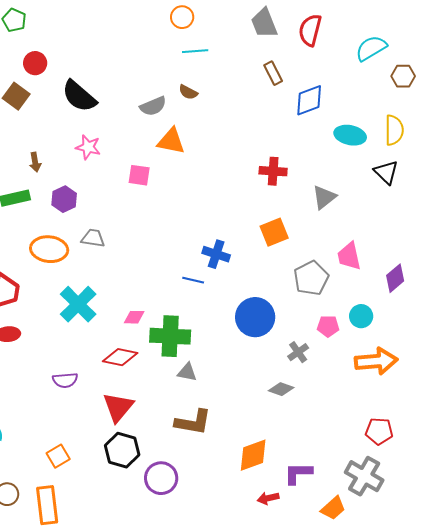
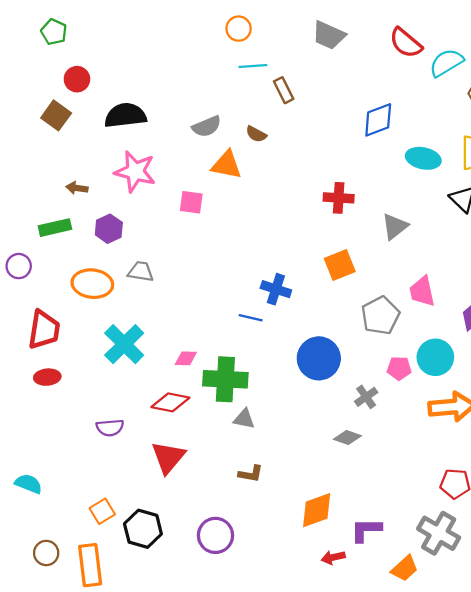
gray trapezoid: (264, 23) -> (329, 35), turned -44
red semicircle: (310, 30) -> (406, 43), moved, turned -64
brown rectangle: (273, 73) -> (284, 90), moved
brown semicircle: (188, 92) -> (256, 134), moved
black semicircle: (79, 96) -> (125, 115), turned 132
pink star: (88, 147) -> (135, 172), size x1.5
brown arrow: (35, 162) -> (77, 188), turned 108
cyan circle: (361, 316) -> (435, 357), size x1.4
brown L-shape: (193, 422) -> (251, 474), size x0.6
black hexagon: (122, 450) -> (143, 529), moved

